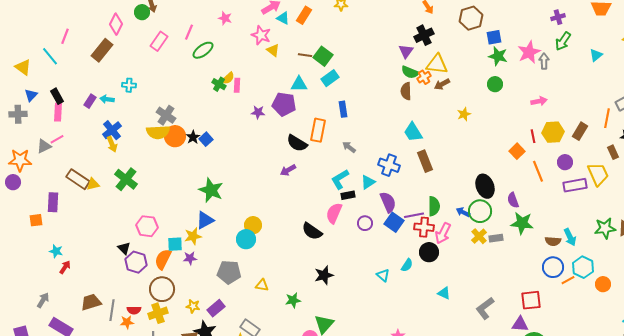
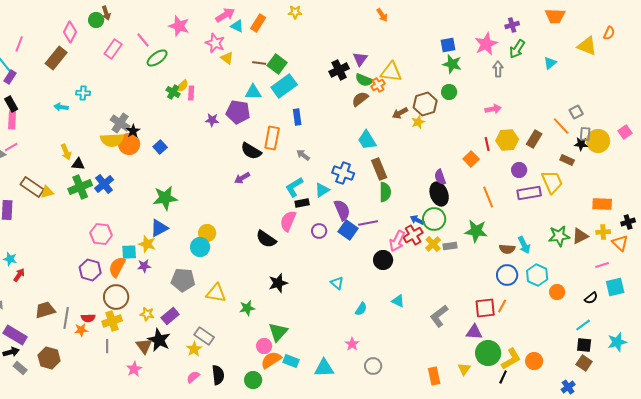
pink star: (225, 18) -> (179, 26), size x1.5
brown hexagon: (471, 18) -> (425, 104), moved
pink line: (189, 32) -> (143, 40), turned -63
black cross: (424, 35) -> (339, 70), moved
pink star: (529, 52) -> (486, 44), moved
cyan rectangle: (330, 78) -> (284, 86), size x1.4
brown arrow: (442, 84) -> (400, 113), moved
brown semicircle: (406, 91) -> (360, 99), turned 54
purple rectangle: (90, 101) -> (10, 77), moved
orange line: (607, 118) -> (561, 126), turned -54
blue cross: (112, 130) -> (104, 184), moved
black star: (193, 137) -> (133, 131), moved
brown rectangle: (613, 152) -> (567, 160), turned -40
orange line: (538, 171) -> (488, 197), moved
green cross: (126, 179) -> (80, 187), turned 30
green star: (211, 190) -> (165, 198), turned -30
purple semicircle: (513, 200) -> (440, 177), moved
green semicircle: (434, 206) -> (385, 192), moved
red cross: (424, 227) -> (413, 235), moved, turned -36
yellow star: (193, 236) -> (147, 244), turned 30
black triangle: (124, 248) -> (78, 164), moved, turned -40
cyan semicircle: (407, 265) -> (361, 309), moved
orange line: (568, 280) -> (502, 306), moved, turned -32
yellow triangle: (262, 285) -> (216, 293), size x1.5

